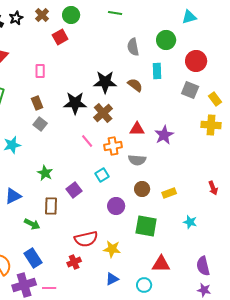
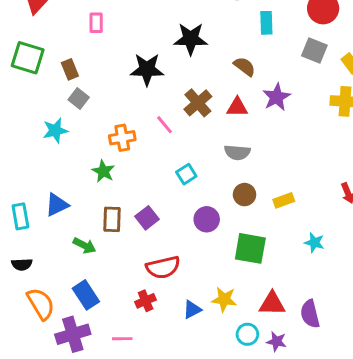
brown semicircle: (135, 85) -> (245, 66), moved
brown rectangle: (37, 103) -> (70, 69), moved
brown cross: (103, 113) -> (198, 103), moved
gray square: (40, 124) -> (79, 98), moved
purple star: (164, 135) -> (277, 97), moved
orange cross: (113, 146) -> (122, 138), moved
purple square: (74, 190) -> (147, 218), moved
yellow star: (112, 249) -> (224, 299), moved
purple semicircle: (203, 266) -> (310, 314), moved
blue triangle: (112, 279) -> (192, 310), moved
pink line: (49, 288) -> (122, 339), moved
purple star: (204, 290) -> (277, 342), moved

